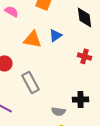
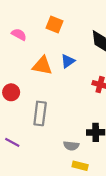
gray rectangle: (30, 82) -> (40, 113), turned 35

